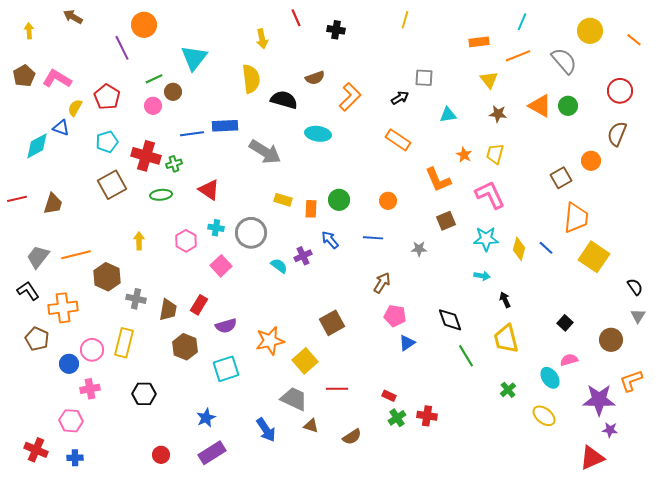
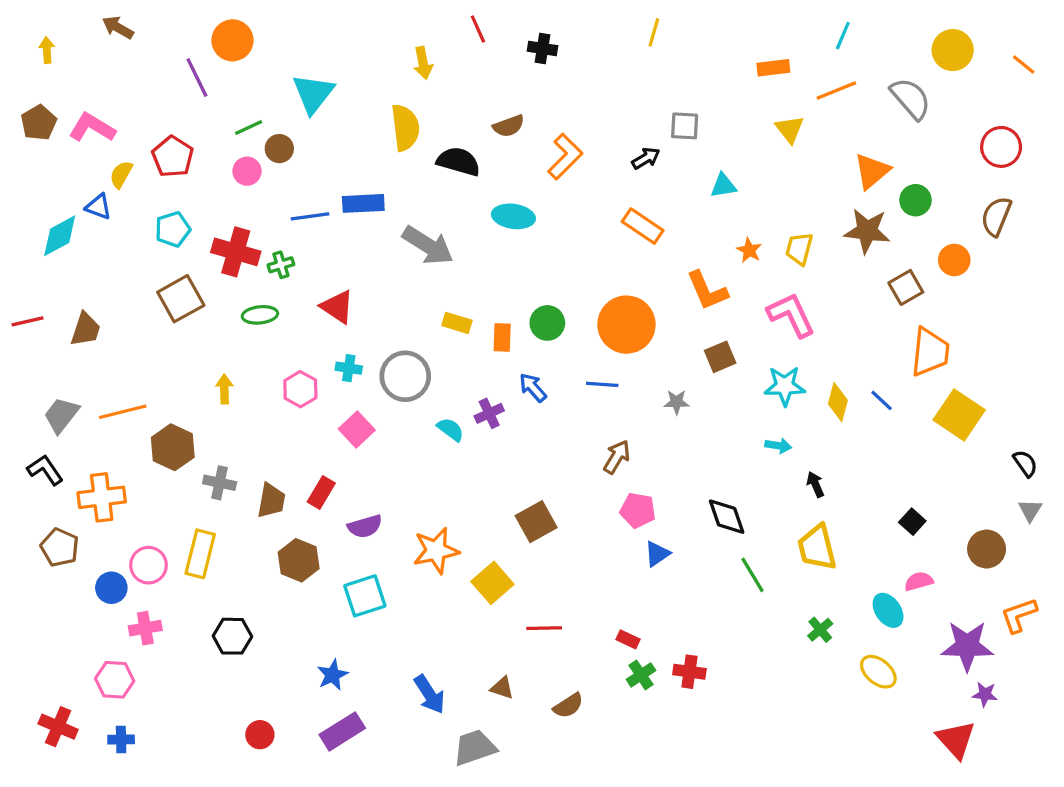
orange triangle: (540, 106) -> (872, 171), turned 50
green circle: (568, 106) -> (915, 200), moved
brown star: (498, 114) -> (867, 231), moved, size x1.6
orange circle: (388, 201) -> (626, 325), size x2.0
gray trapezoid: (294, 399) -> (475, 748), moved, turned -44
red triangle: (592, 458) -> (956, 740), turned -48

